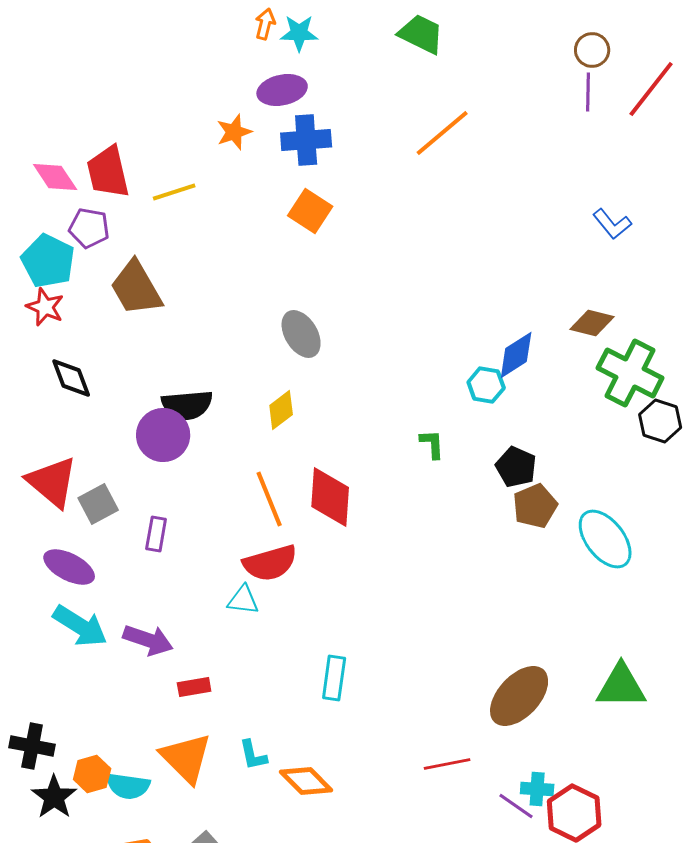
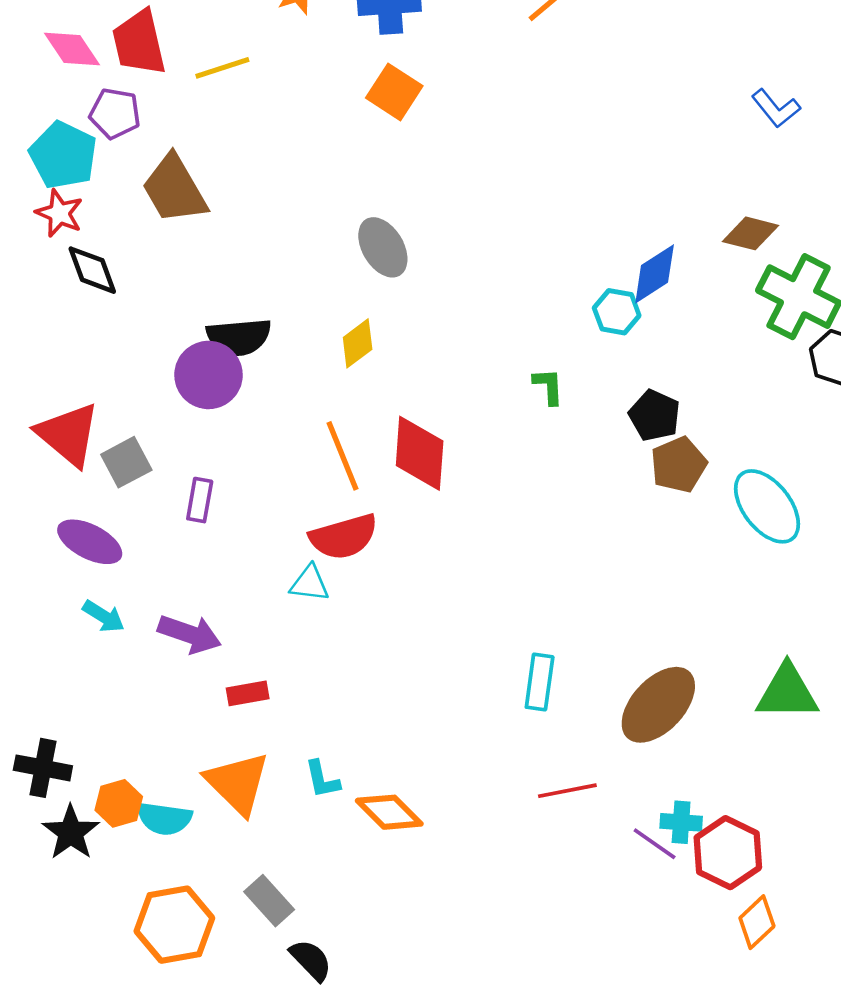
black diamond: (71, 378) -> (92, 270), moved
cyan arrow: (80, 626) -> (104, 616), size x0.6
cyan rectangle: (334, 678) -> (540, 682), moved

